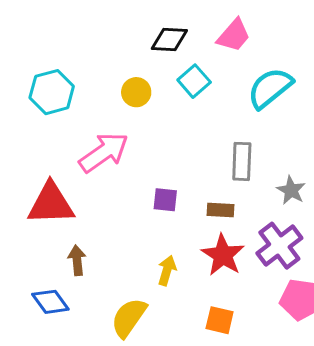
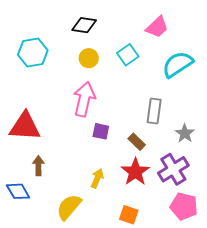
black diamond: (169, 39) -> (84, 25), moved
pink arrow: (104, 152) -> (84, 99), moved, turned -48
brown rectangle: (220, 210) -> (137, 142), turned 36

